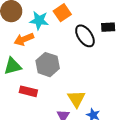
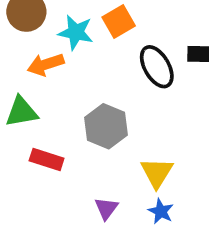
gray hexagon: (48, 65) -> (106, 126), moved
yellow triangle: (76, 99) -> (157, 173), moved

